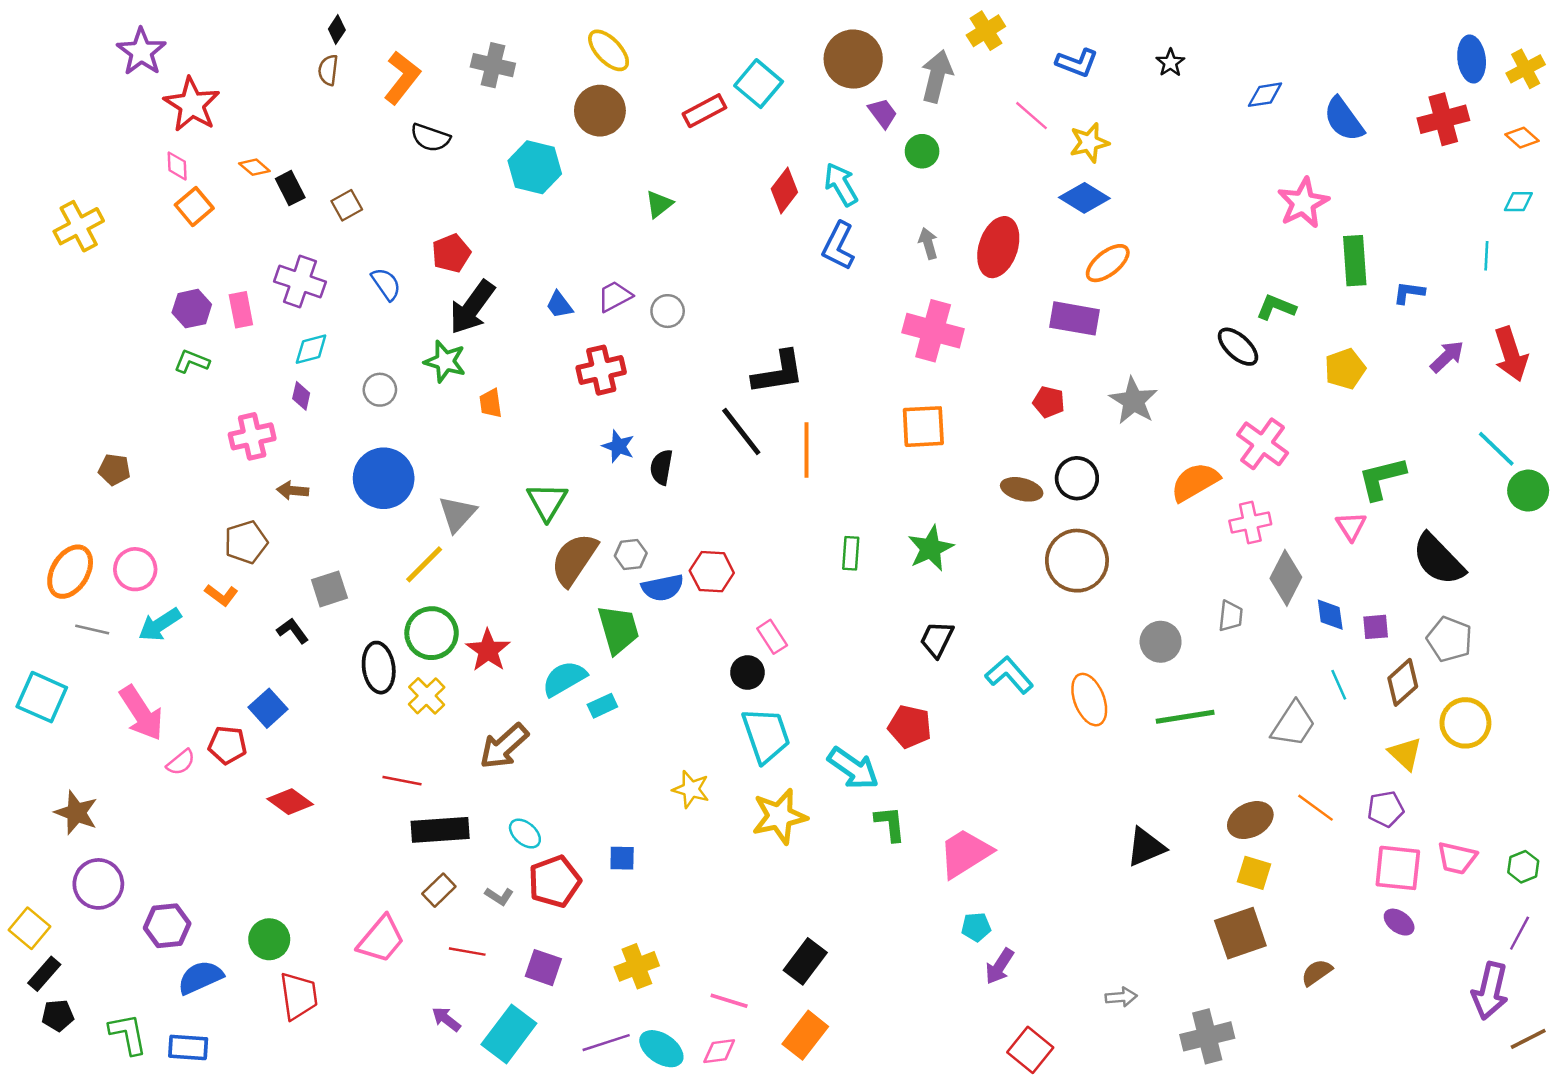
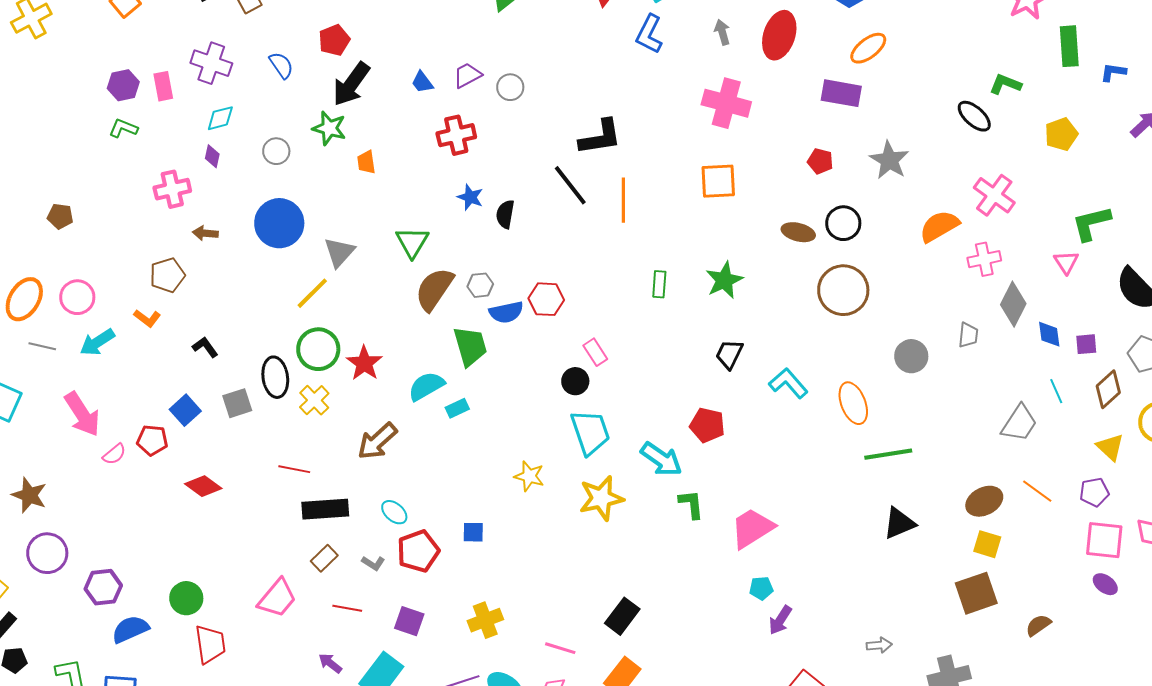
gray square: (329, 589) -> (237, 403), moved
green line: (1185, 717) -> (888, 454), moved

